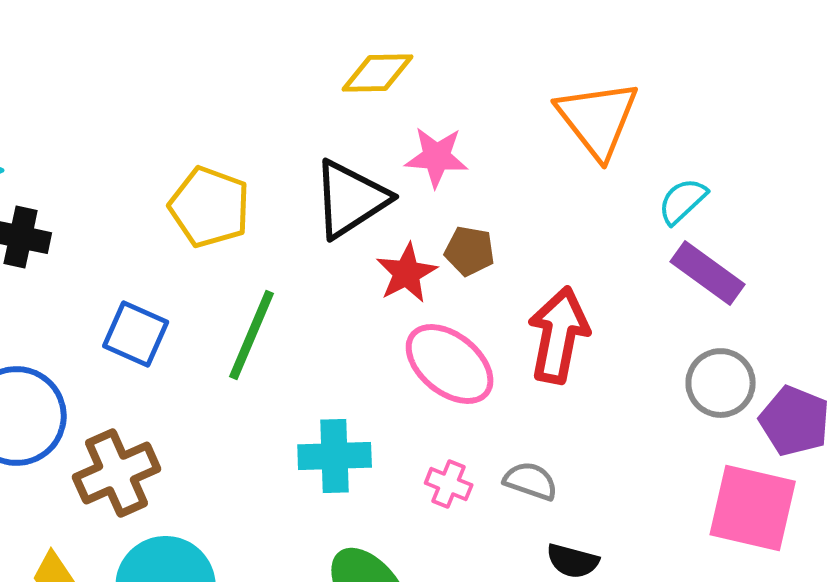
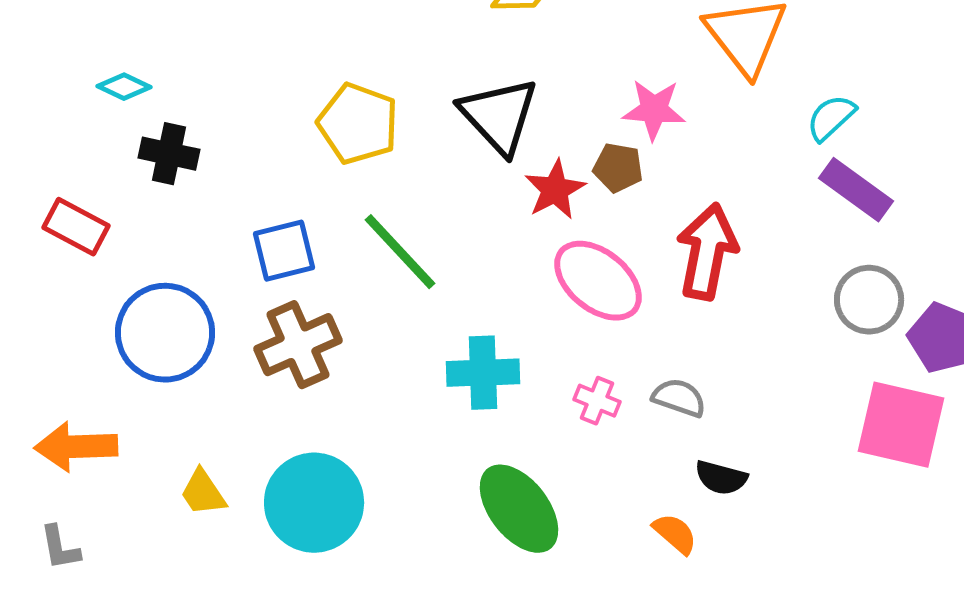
pink star: (437, 157) -> (654, 110), moved
black triangle: (351, 199) -> (499, 116), turned -40
blue square: (136, 334) -> (284, 251), turned -38
green line: (252, 335) -> (400, 252), turned -66
brown cross: (117, 473) -> (298, 345), moved

